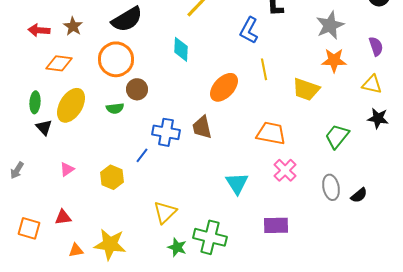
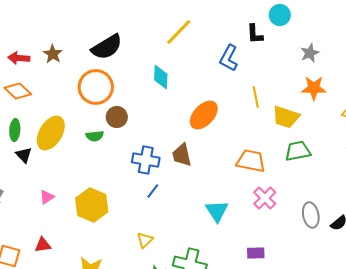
gray star: (330, 25) -> (310, 53), size x0.7
orange diamond: (59, 63) -> (18, 91), moved, turned 36
yellow line: (264, 69) -> (256, 97), moved
green trapezoid: (337, 136) -> (298, 151), moved, turned 40
blue line: (142, 155) -> (153, 191), moved
yellow hexagon: (112, 177) -> (92, 205), size x1.4
yellow triangle: (165, 212) -> (145, 240), size x0.7
purple rectangle: (276, 225) -> (256, 253), size x0.7

